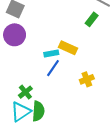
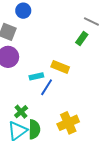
cyan rectangle: (51, 53) -> (36, 76), moved
yellow cross: (87, 79) -> (68, 123), moved, size x1.5

